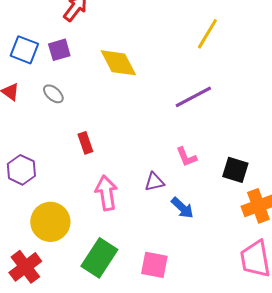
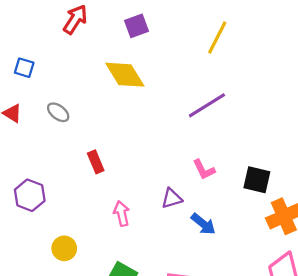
blue square: (24, 50) -> (24, 68), size x0.7
purple square: (59, 50) -> (137, 26), moved
pink arrow: (106, 193) -> (122, 214), size x0.7
yellow circle: (50, 222) -> (64, 248), size x0.6

